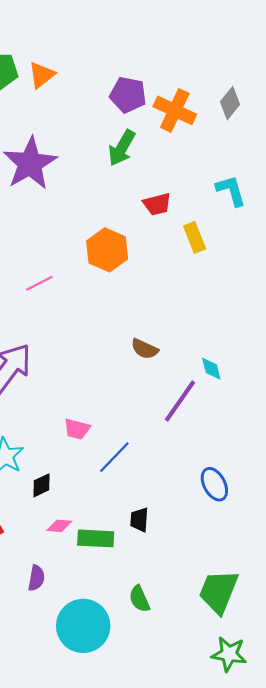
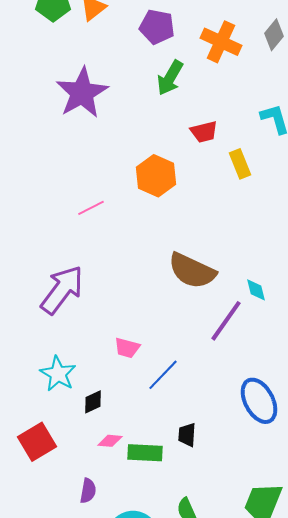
purple pentagon: (128, 95) -> (157, 27), moved
brown semicircle: (145, 349) -> (192, 271), size x1.8
blue ellipse: (214, 484) -> (259, 401), size x1.4

